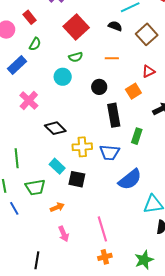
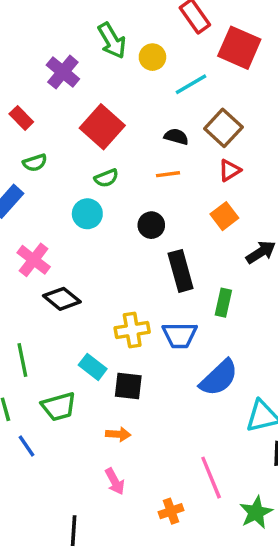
black semicircle: (115, 26) -> (176, 137), moved
green semicircle: (35, 44) -> (35, 163), turned 48
red triangle: (148, 71) -> (230, 170), moved
orange square: (133, 91) -> (224, 216), moved
black diamond: (55, 128) -> (62, 299), moved
orange arrow: (57, 207) -> (118, 434), moved, turned 32
pink line: (102, 229) -> (211, 478), moved
orange cross: (105, 257) -> (171, 511), moved

